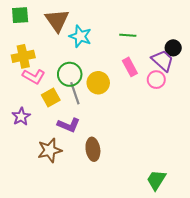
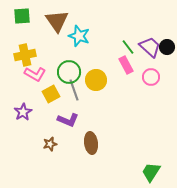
green line: (128, 35) -> (128, 47), moved, turned 49
purple trapezoid: (163, 61) -> (150, 47), moved
brown star: (50, 150) -> (50, 144), size x0.6

